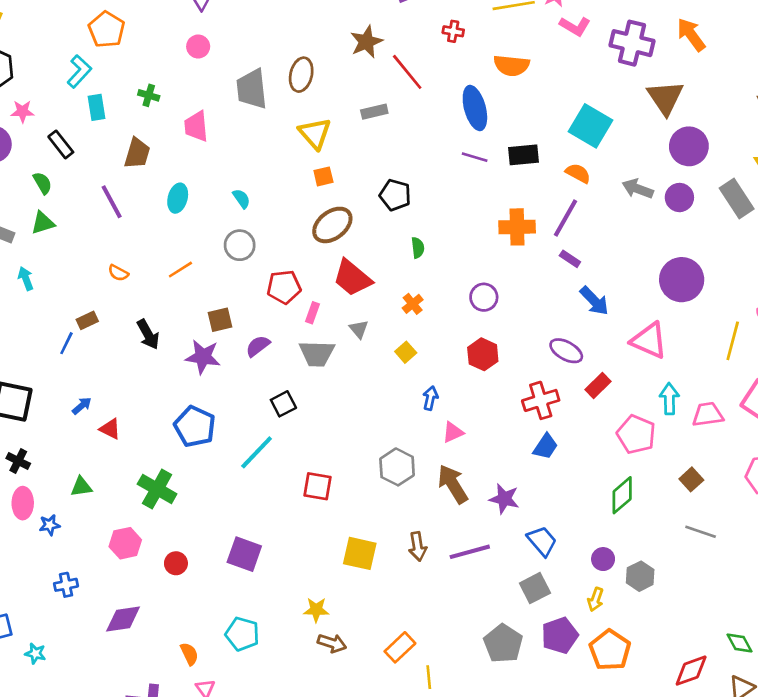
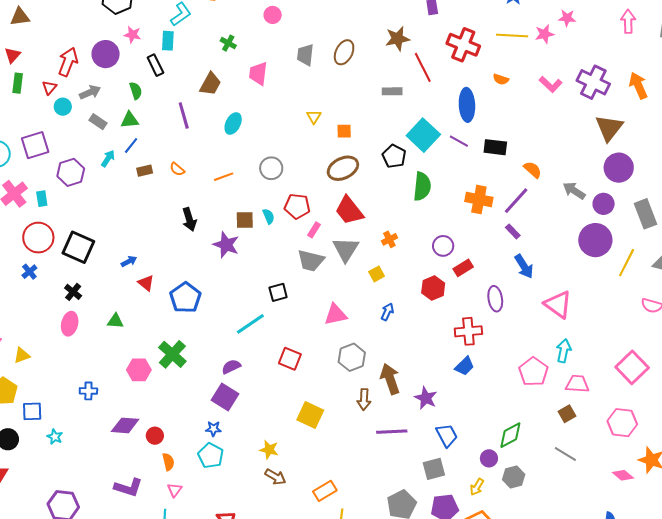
pink L-shape: (575, 26) -> (551, 84), moved
red cross: (453, 31) -> (463, 45), size x2.0
orange semicircle: (512, 65) -> (501, 79), size x0.6
gray trapezoid: (252, 89) -> (305, 55), size x0.7
cyan rectangle: (97, 107) -> (168, 41), moved
cyan square: (590, 126) -> (423, 135), moved
yellow triangle: (315, 133) -> (314, 117), moved, size x0.6
cyan semicircle: (241, 199) -> (269, 216), moved
green semicircle: (418, 248) -> (422, 186), moved, size x1.8
cyan arrow: (26, 279) -> (108, 158), turned 42
purple circle: (682, 280) -> (595, 240), moved
brown rectangle: (87, 320) -> (145, 171), moved
gray triangle: (359, 329) -> (346, 249), size x1.8
yellow line: (733, 341) -> (627, 263), moved
blue line: (66, 343) -> (131, 146), moved
purple semicircle: (258, 346) -> (231, 367), moved
purple ellipse: (566, 351) -> (495, 299), turned 40
red rectangle: (598, 386) -> (463, 268), moved
pink trapezoid: (708, 414) -> (577, 384), moved
blue pentagon: (195, 426) -> (185, 298), moved
pink triangle: (453, 432) -> (335, 315), moved, size x1.4
green cross: (157, 489) -> (172, 354), moved
green diamond: (622, 495) -> (510, 435), moved
blue star: (50, 525) -> (213, 429), moved
brown arrow: (418, 546) -> (364, 399), moved
red circle: (176, 563) -> (155, 436), moved

